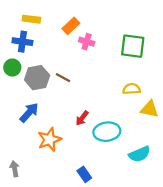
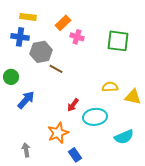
green circle: (12, 68) -> (11, 77), moved
gray hexagon: (37, 78) -> (41, 52), moved
yellow semicircle: (132, 89) -> (110, 87), moved
orange star: (49, 140) -> (58, 133), moved
gray arrow: (15, 169) -> (26, 150), moved

